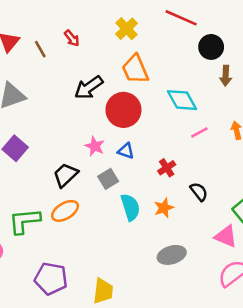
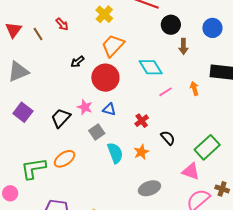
orange trapezoid: (135, 69) -> (113, 46), turned 70
black arrow: (89, 87) -> (77, 62), size x0.6
black trapezoid: (66, 175) -> (61, 118), moved

